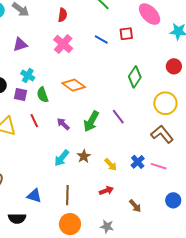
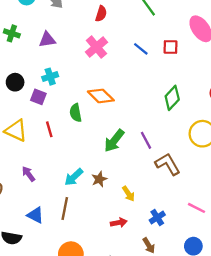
cyan cross: (28, 76) -> (50, 77), turned 32
green semicircle: (43, 95) -> (76, 113), moved
purple arrow: (63, 124) -> (28, 174), moved
brown L-shape: (162, 134) -> (168, 164), moved
blue cross: (138, 162) -> (157, 218), moved
pink line: (159, 166) -> (197, 208), moved
brown line: (67, 195) -> (65, 208), moved

